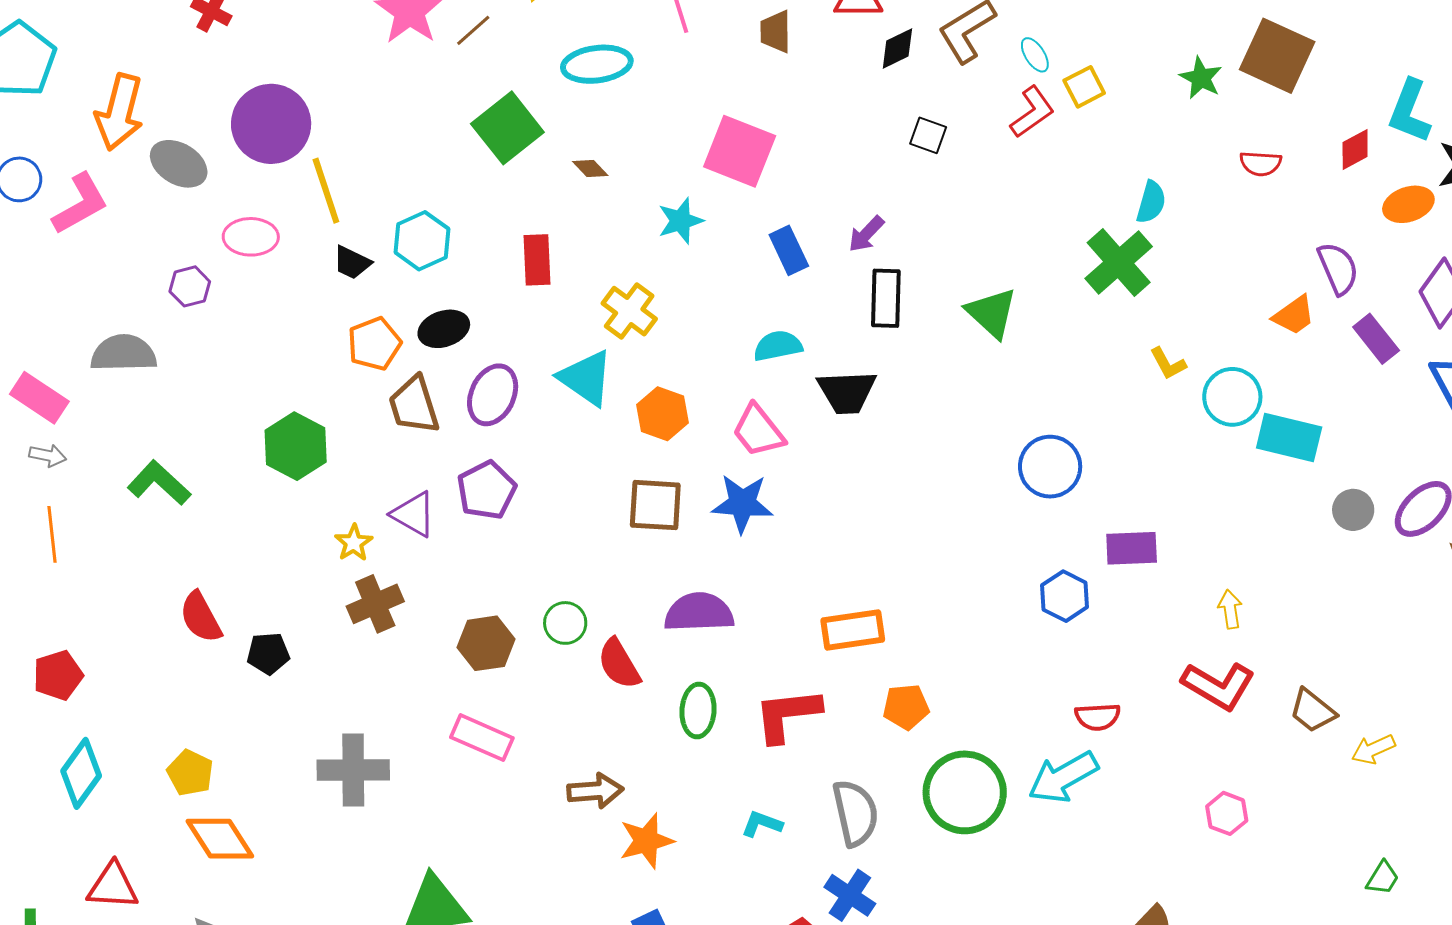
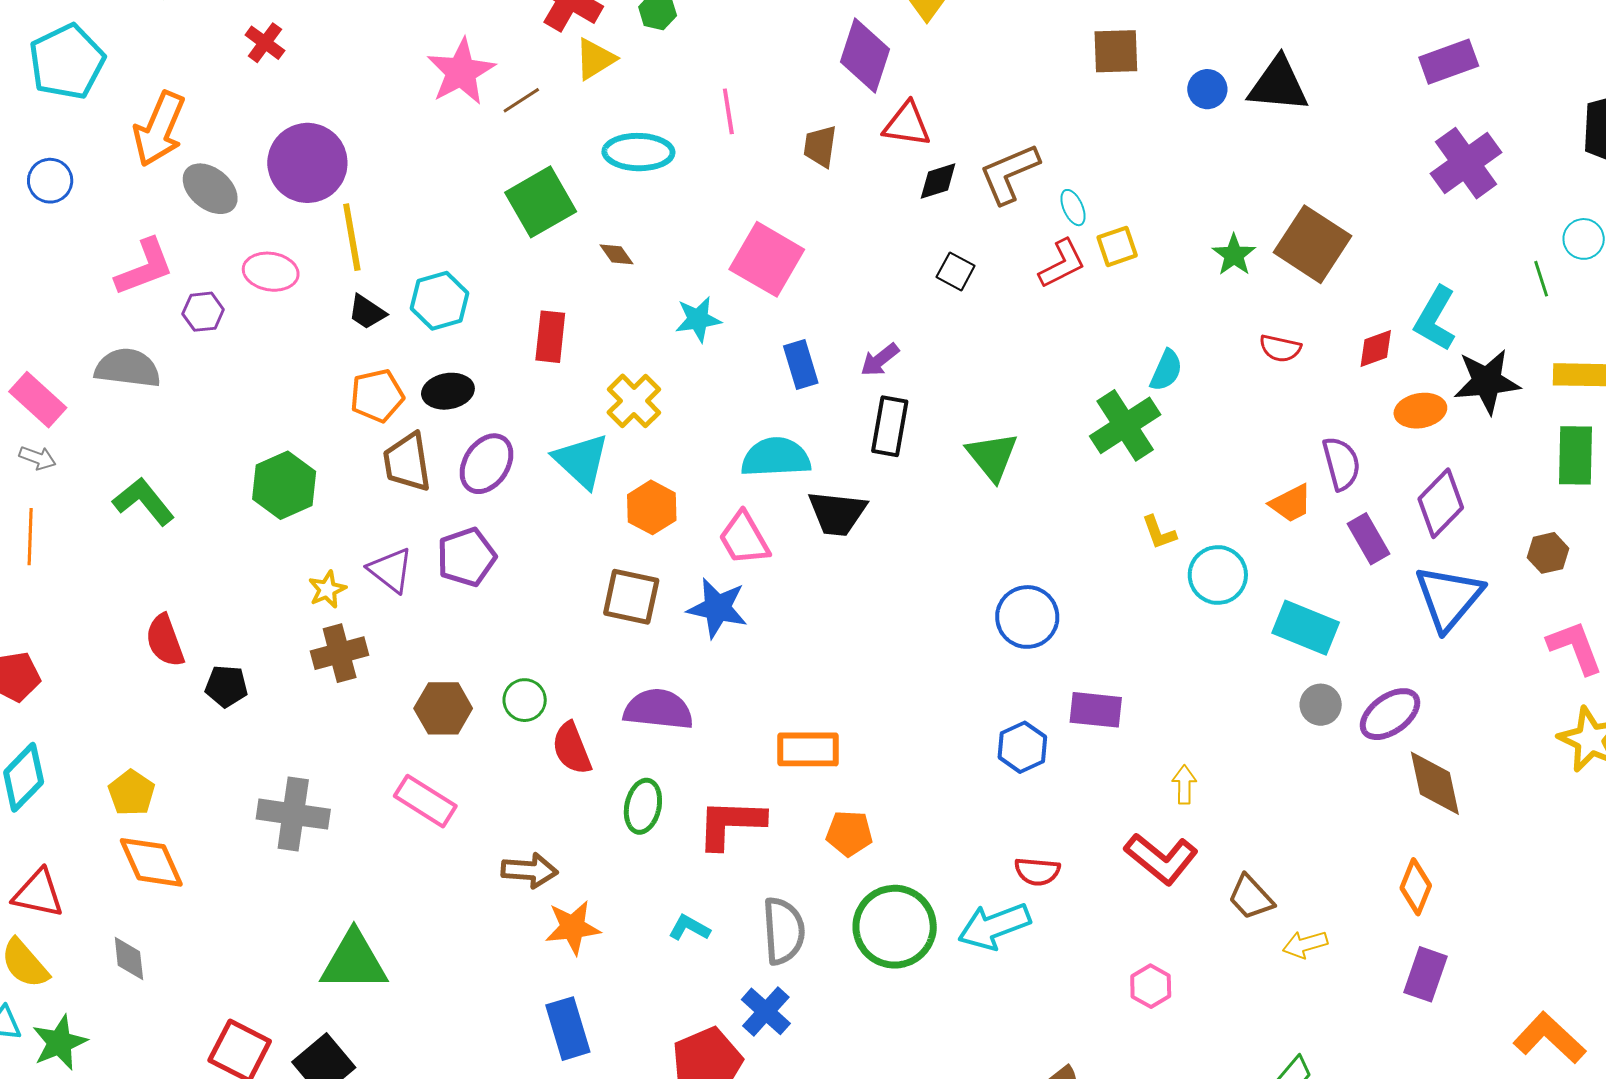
pink L-shape: (80, 204) -> (144, 267), moved
cyan semicircle: (778, 346) -> (776, 457), size x1.4
cyan rectangle: (1289, 438) -> (1306, 628), moved

